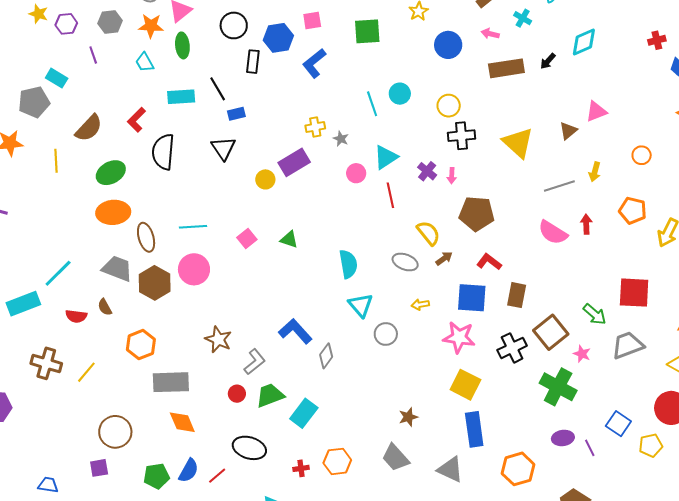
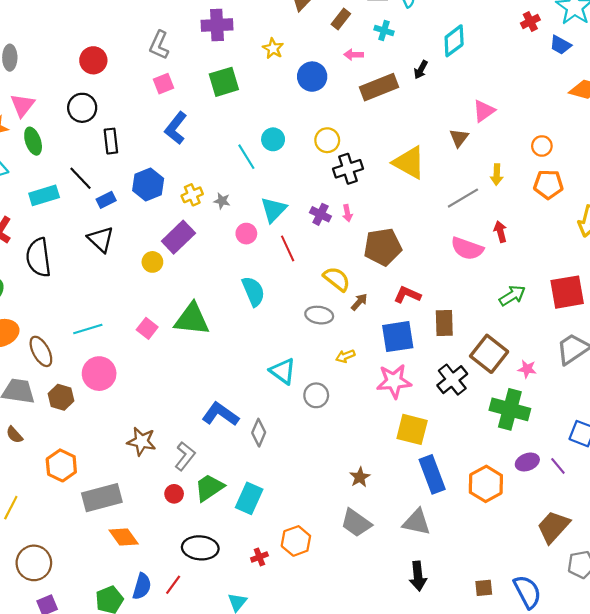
blue hexagon: (278, 38) -> (148, 184), moved
orange pentagon: (633, 211) -> (548, 184), moved
green triangle: (289, 239) -> (192, 319), size x1.8
cyan semicircle: (348, 264) -> (253, 291), moved
brown hexagon: (155, 283) -> (61, 397), size x0.7
green arrow: (595, 314) -> (512, 296), moved, turned -60
brown circle: (115, 432) -> (34, 563), moved
orange hexagon: (518, 469) -> (486, 484), moved

